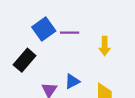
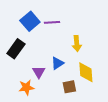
yellow arrow: (105, 46) -> (77, 44), moved

